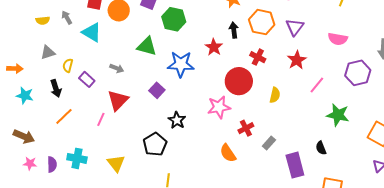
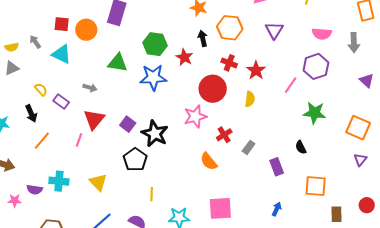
green hexagon: (174, 19) -> (155, 44), moved
purple triangle: (295, 27) -> (274, 30), moved
pink semicircle: (338, 39) -> (322, 34), moved
gray triangle: (48, 52) -> (12, 68), moved
red star: (297, 60) -> (256, 70), moved
yellow semicircle: (68, 65) -> (41, 89), turned 128
purple hexagon: (358, 73) -> (316, 66), moved
purple square: (157, 90) -> (128, 124), moved
black star: (177, 120) -> (155, 134), size x1.5
pink star: (30, 163) -> (15, 201), moved
purple semicircle: (52, 164) -> (35, 190), turned 105
purple rectangle: (295, 165) -> (277, 167), size x0.7

